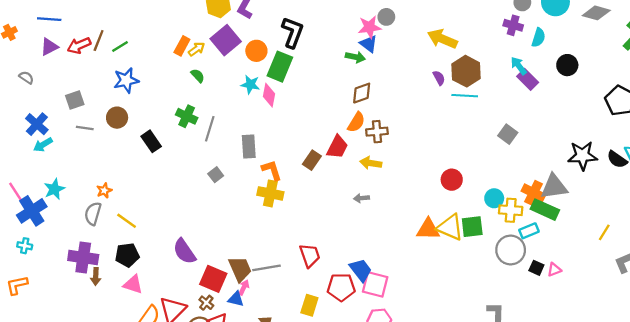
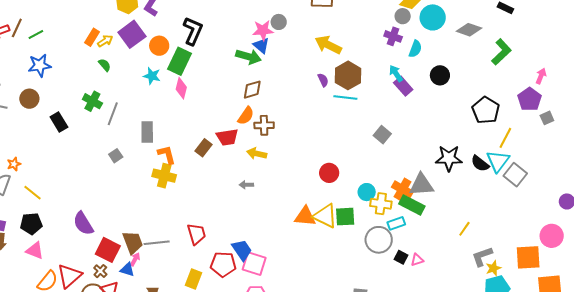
green arrow: (355, 57) -> (248, 57), size x1.4
pink diamond: (269, 95) -> (181, 88), moved
red trapezoid: (337, 147) -> (227, 137), turned 50

